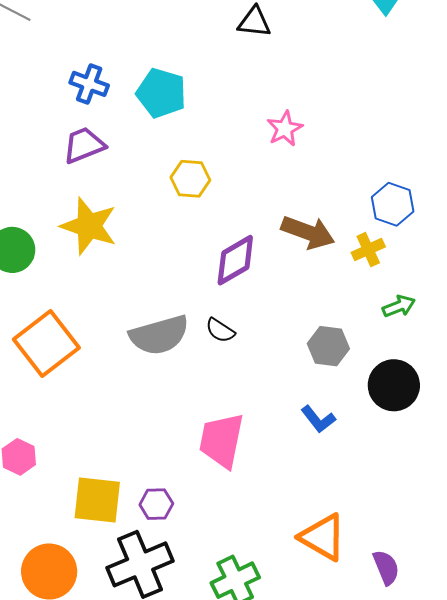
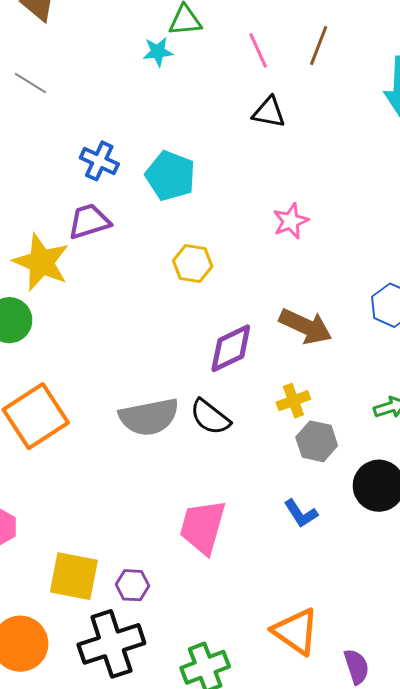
yellow star: (89, 226) -> (41, 262), moved
yellow cross: (368, 250) -> (293, 401), moved
black semicircle: (220, 330) -> (210, 417), size x1.4

